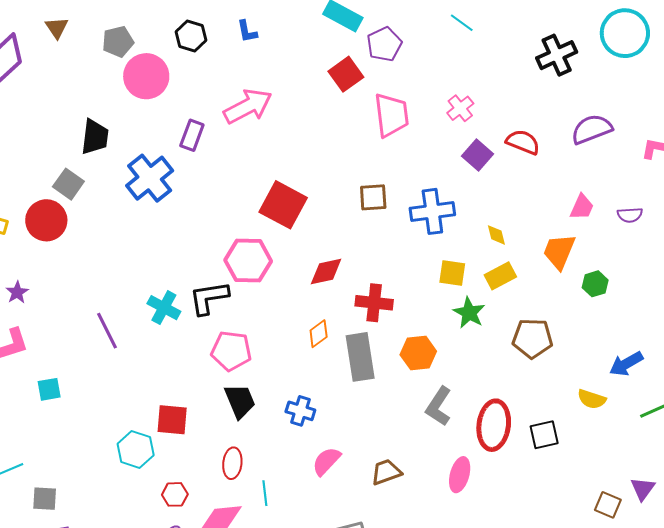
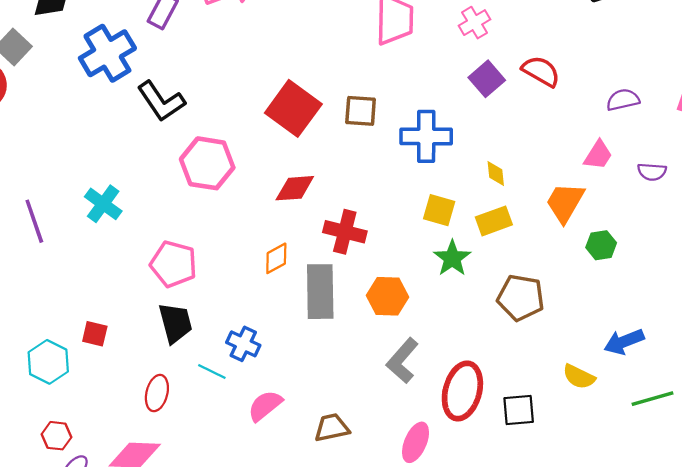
purple semicircle: (592, 129) -> (623, 100), moved, size x0.7
red square: (283, 205) -> (293, 108), moved
black L-shape: (209, 298) -> (161, 101), moved, turned -123
red square: (172, 420) -> (95, 334), size x0.7
cyan line: (265, 493) -> (212, 372), moved, turned -65
red hexagon: (175, 494) -> (56, 436), moved

